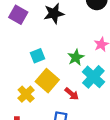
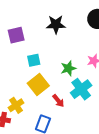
purple square: (18, 15) -> (16, 35), moved, turned 36
yellow cross: (26, 94) -> (16, 105), moved

